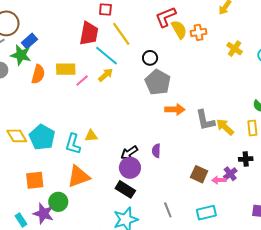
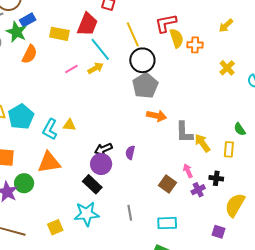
yellow line: (121, 34) -> (133, 34), moved
black circle: (150, 58) -> (142, 60), size x1.6
yellow rectangle: (66, 69) -> (59, 34), moved
pink arrow: (219, 180) -> (188, 171), moved, turned 56

